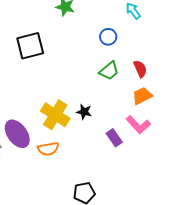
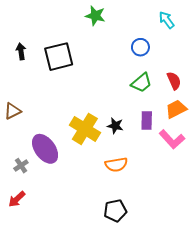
purple rectangle: (114, 138) -> (147, 121), moved, turned 36
orange semicircle: (48, 149) -> (116, 165), moved

